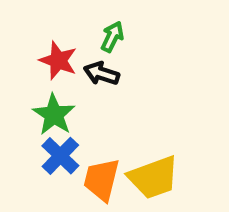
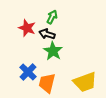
green star: (54, 115) -> (53, 51), moved
yellow trapezoid: (153, 177) -> (85, 82), moved

